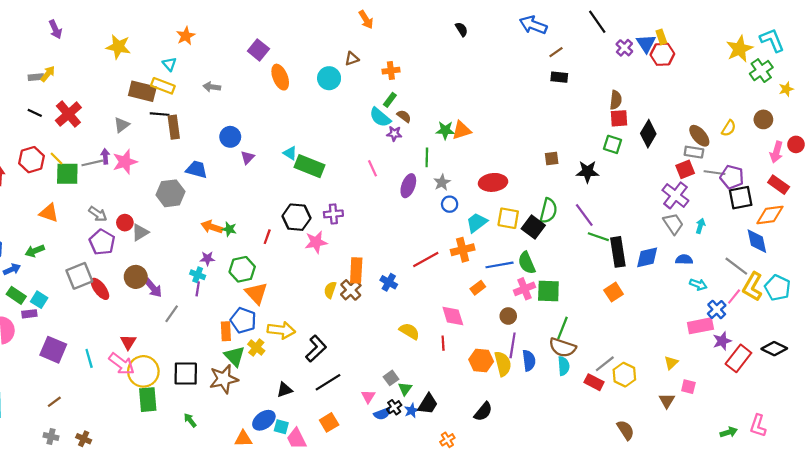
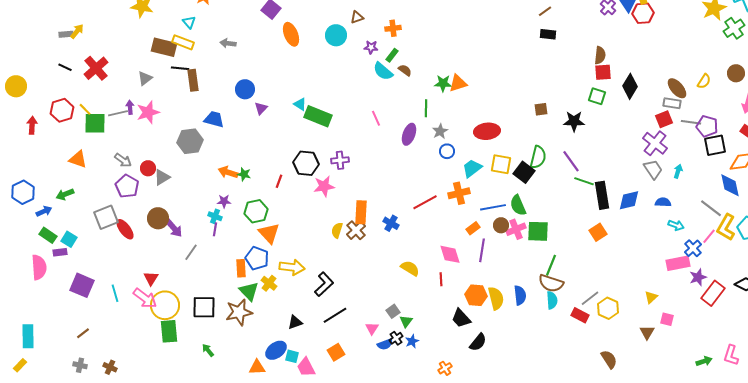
purple star: (394, 134) -> (371, 47), moved
brown circle: (508, 316) -> (501, 225), moved
purple line: (513, 345) -> (482, 250), moved
black trapezoid: (428, 404) -> (461, 318), moved, turned 105

